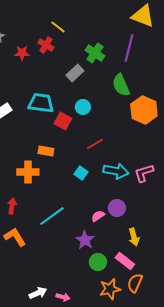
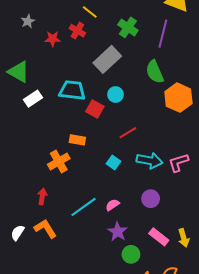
green cross: (95, 53) -> (128, 27), moved
gray rectangle: (75, 73) -> (107, 59), size x1.5
orange cross: (28, 172) -> (59, 162), turned -30
pink semicircle: (98, 216) -> (112, 205), moved
yellow arrow: (134, 237) -> (184, 238), moved
pink rectangle: (125, 261) -> (159, 237), moved

